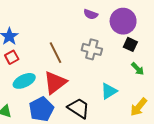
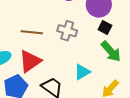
brown line: (55, 53) -> (32, 32), turned -60
green arrow: (138, 69) -> (111, 51), size x1.6

